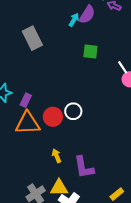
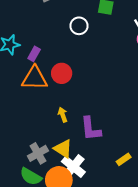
white circle: (73, 111) -> (79, 26), moved
yellow triangle: (59, 188) -> (63, 149), turned 30

